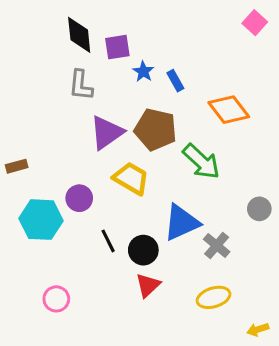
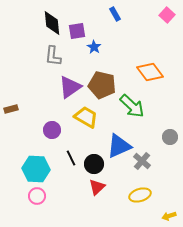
blue rectangle: (175, 81) -> (115, 14), moved
cyan hexagon: (41, 220) -> (36, 169), moved

